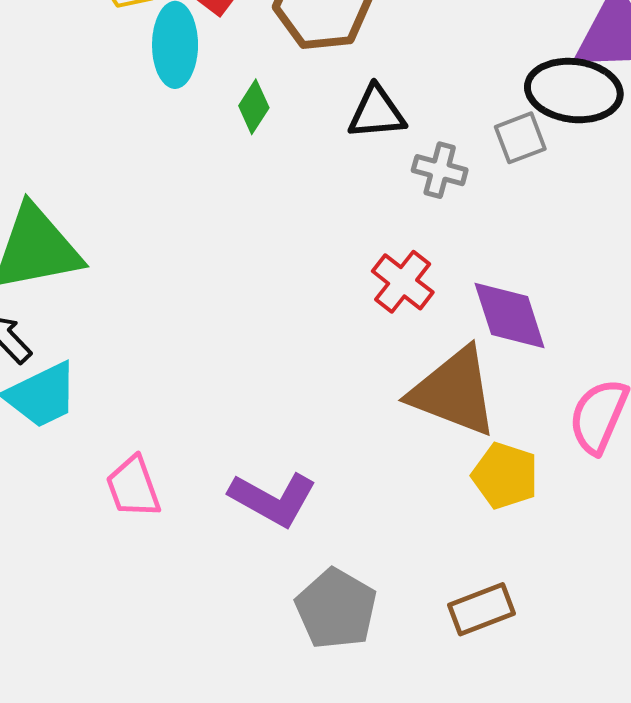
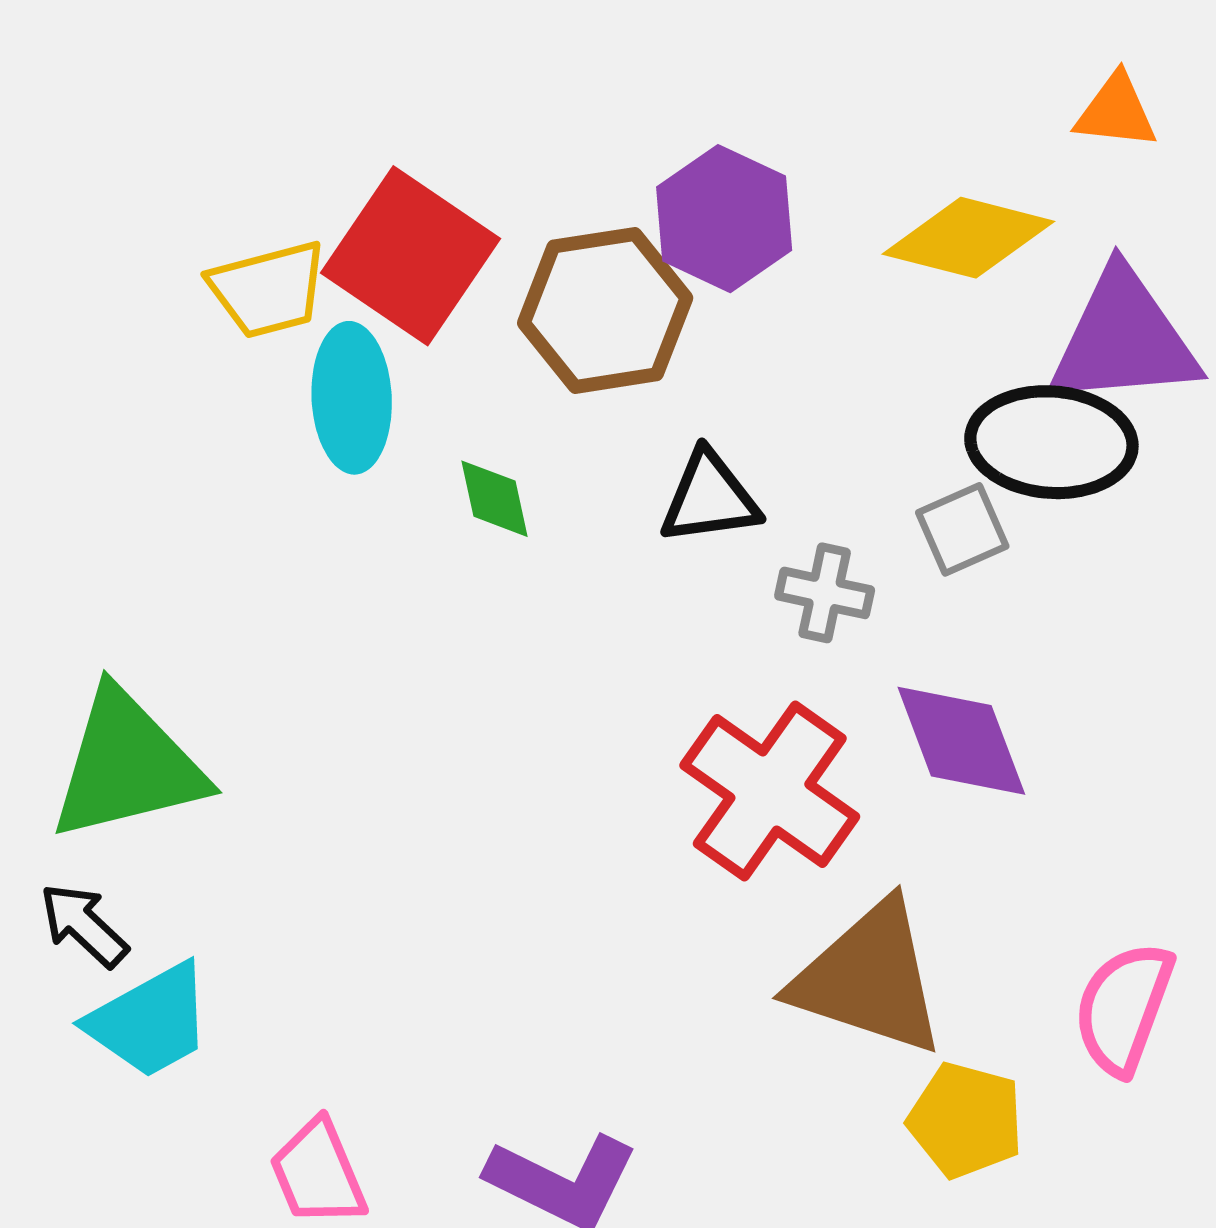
green diamond: (254, 107) -> (495, 499), turned -42
red cross: (403, 282) -> (770, 791), size x1.6
purple diamond: (510, 316) -> (961, 741), moved

